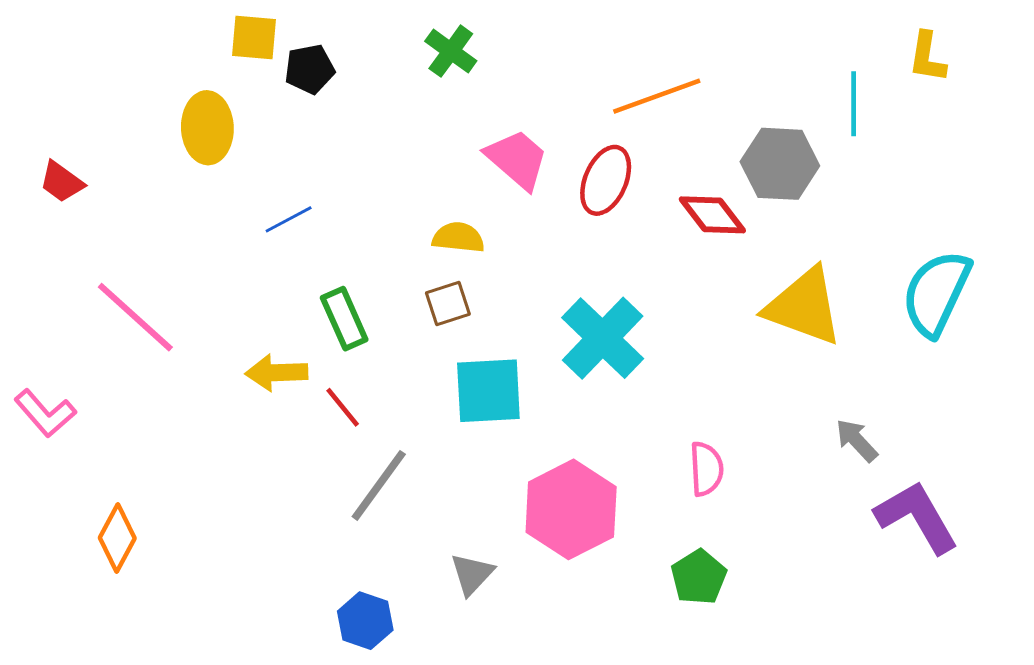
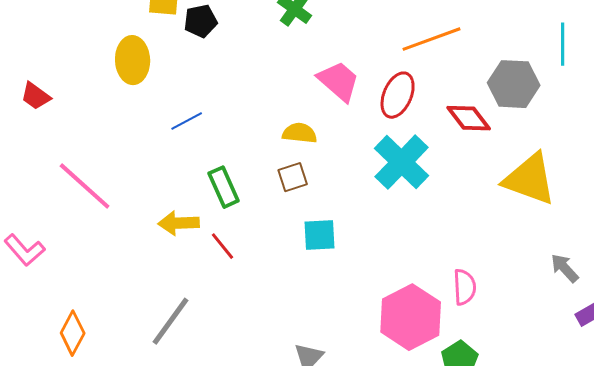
cyan cross: (603, 338) -> (402, 162), moved
cyan square: (488, 391) -> (320, 235), size x0.7
gray line: (379, 485) -> (171, 321), moved
pink hexagon: (571, 509) -> (411, 317), moved

